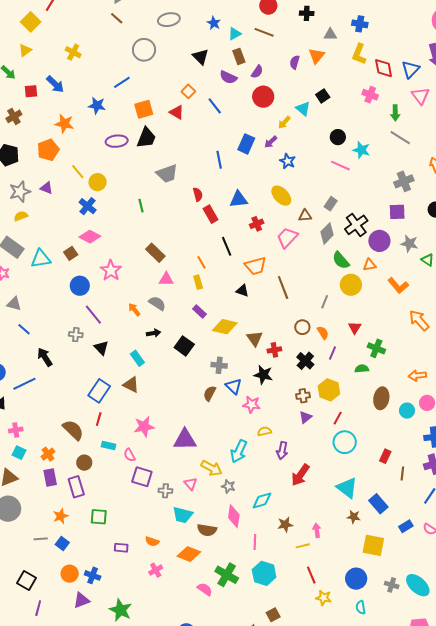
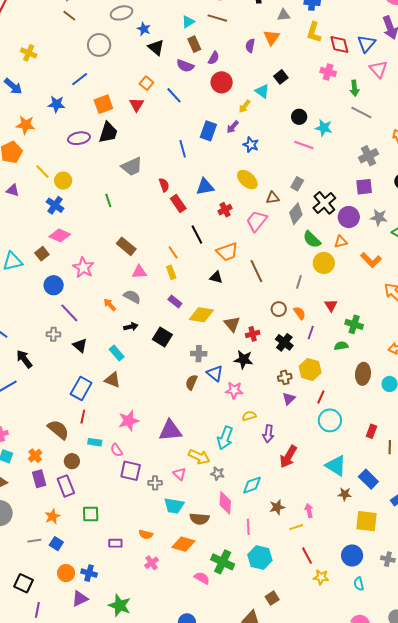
blue star: (214, 23) -> (144, 29), moved
red triangle: (177, 112) -> (137, 105), turned 35

